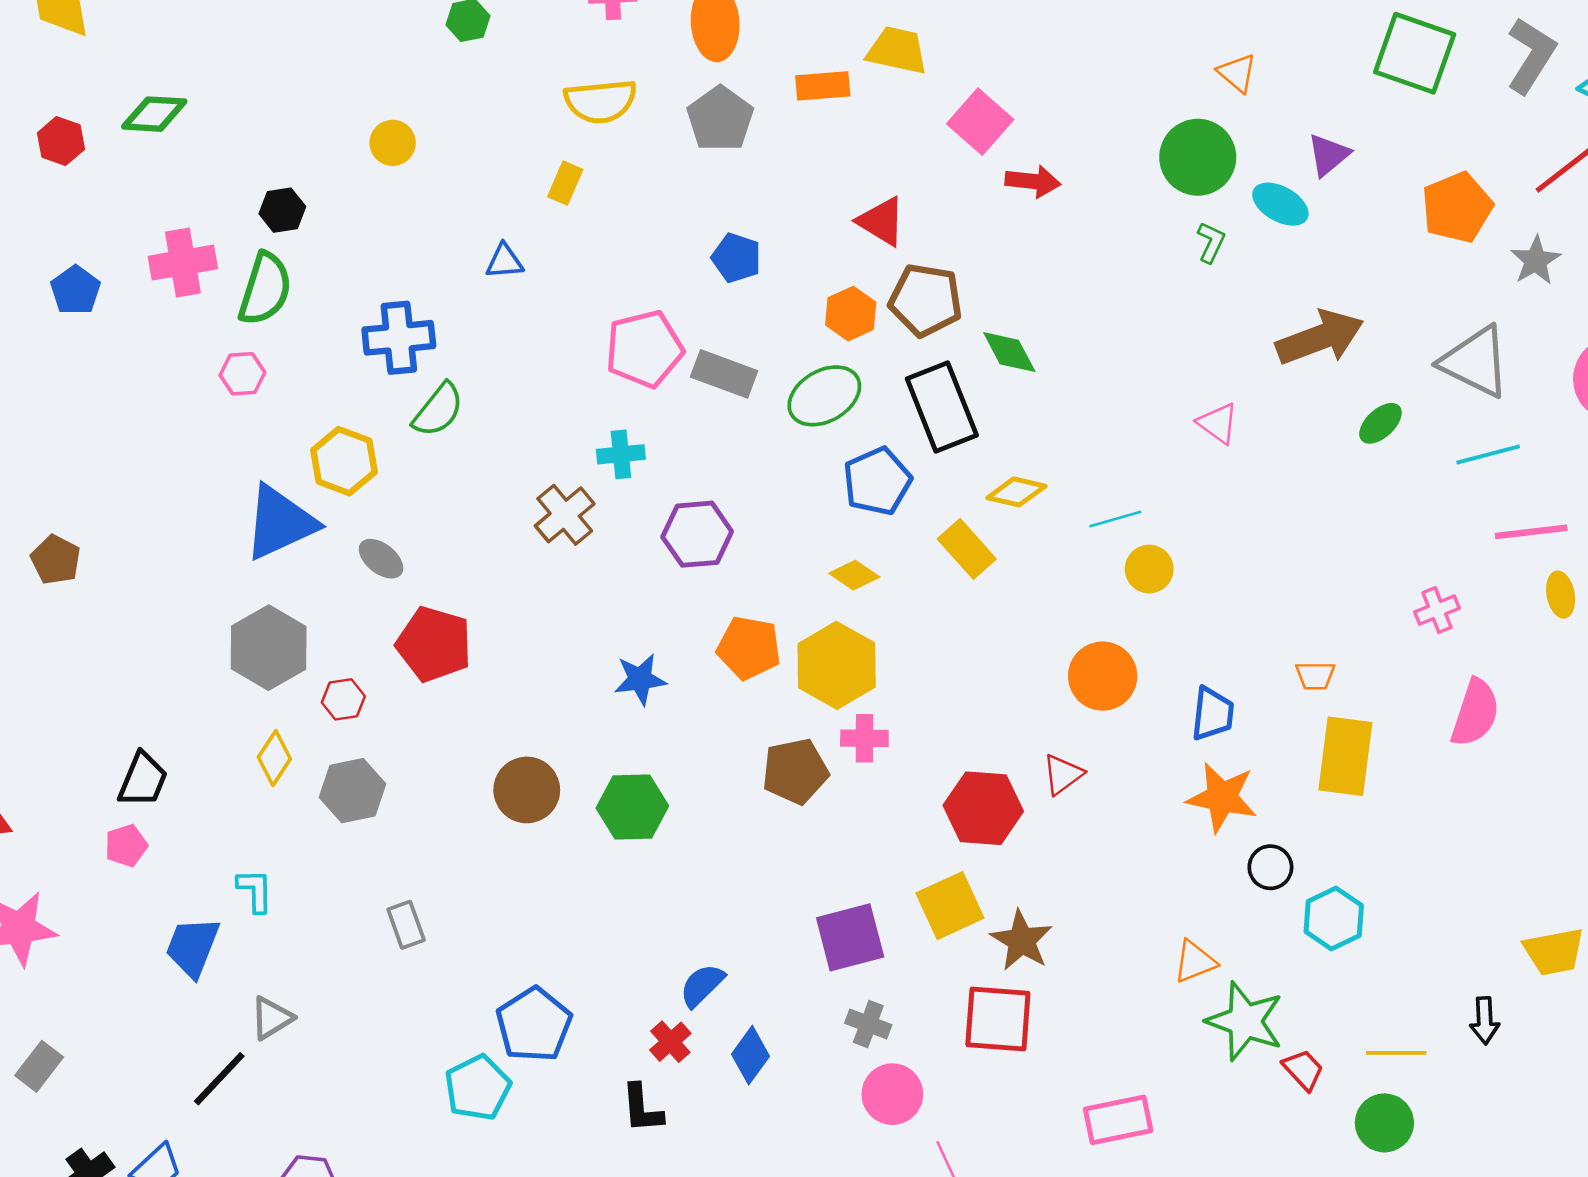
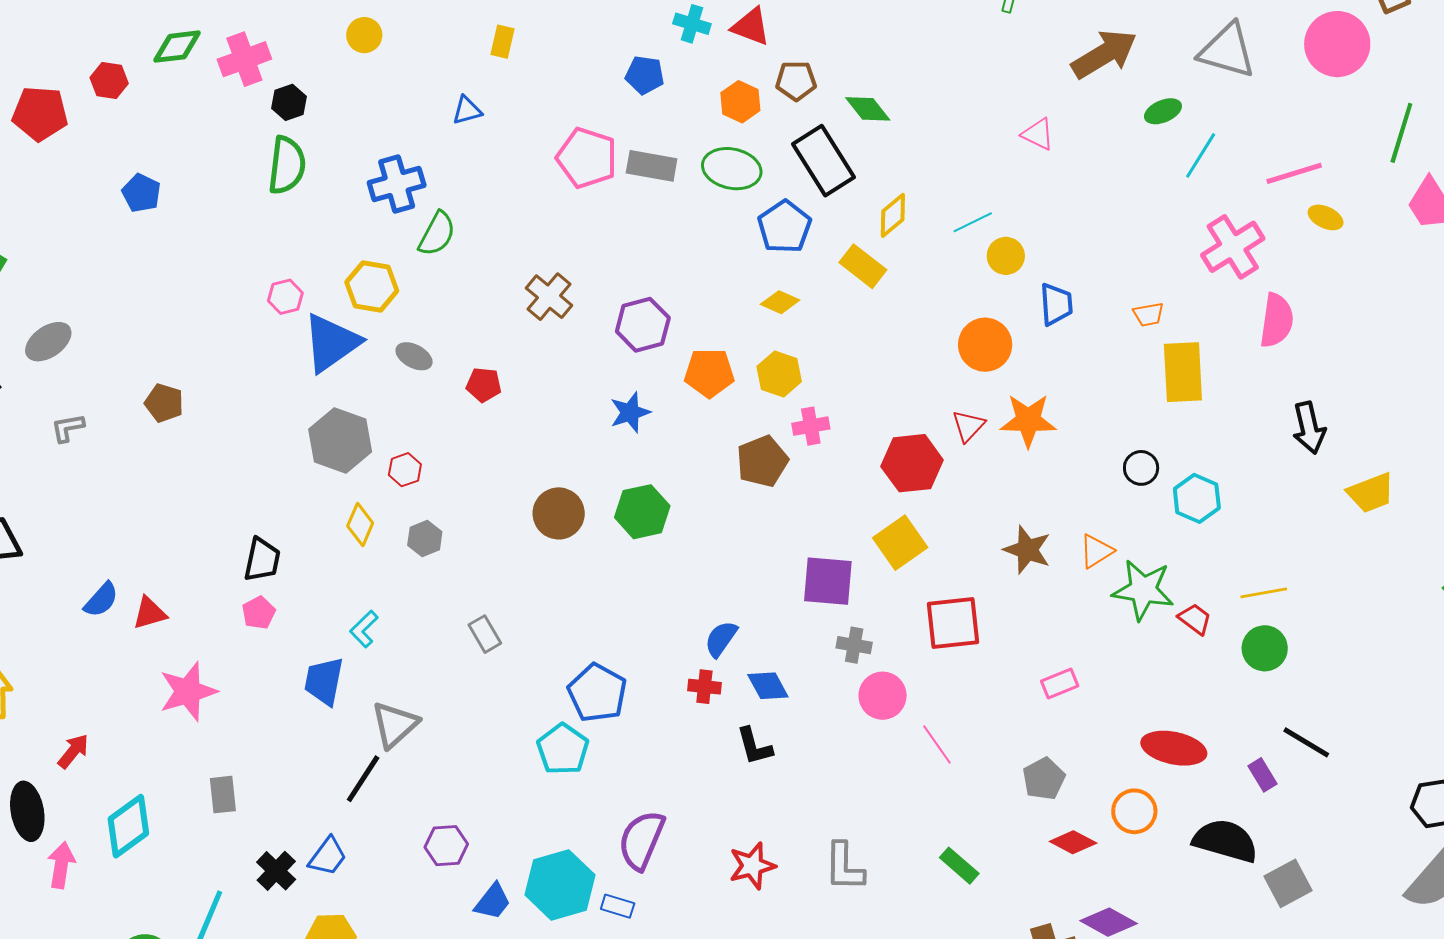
pink cross: (183, 263) -> (244, 59), moved
brown pentagon: (926, 300) -> (796, 81), size x0.7
pink pentagon: (644, 349) -> (587, 158), turned -30
pink hexagon: (242, 374) -> (285, 297), moved
green ellipse: (824, 396) -> (732, 169), turned 52
green ellipse: (1380, 423) -> (1163, 111), turned 30
cyan cross: (621, 454) -> (692, 24), moved, turned 33
cyan line: (1488, 455) -> (1201, 155), moved, turned -33
yellow diamond: (1016, 492) -> (893, 215), turned -42
purple hexagon: (697, 534) -> (643, 325), moved
yellow ellipse: (1561, 595) -> (1326, 217), turned -44
pink cross: (1437, 610) -> (1233, 247), size x1.8
red pentagon: (434, 644) -> (484, 385), moved, size x0.6
yellow hexagon: (837, 665) -> (779, 374), size x0.7
blue trapezoid: (1213, 714) -> (1056, 304), moved
gray hexagon: (353, 791) -> (425, 539), size x0.7
orange star: (1222, 797) -> (1028, 420), moved
cyan L-shape: (255, 891) -> (364, 629), turned -123
purple square: (850, 937) -> (828, 581), turned 30
brown star: (1022, 941) -> (1027, 550), moved
gray triangle: (272, 1018) -> (395, 725), size x1.4
black arrow: (1485, 1021) -> (1309, 428), moved, size x1.4
red cross: (670, 1042) -> (704, 687), turned -32
blue diamond: (750, 1055) -> (768, 686), turned -54
gray rectangle: (39, 1066) -> (223, 795), turned -33
black L-shape: (642, 1108) -> (754, 746), moved
pink rectangle: (1118, 1120) -> (1060, 684), size x0.7

